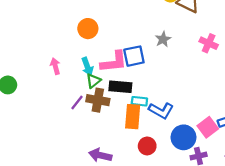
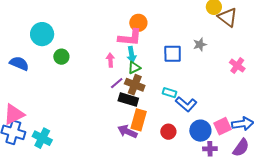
pink cross: (209, 43) -> (237, 66), moved
pink L-shape: (114, 62) -> (130, 38), moved
pink arrow: (55, 66) -> (110, 60), moved
black rectangle: (120, 87) -> (128, 100), moved
orange rectangle: (133, 117) -> (139, 120), moved

